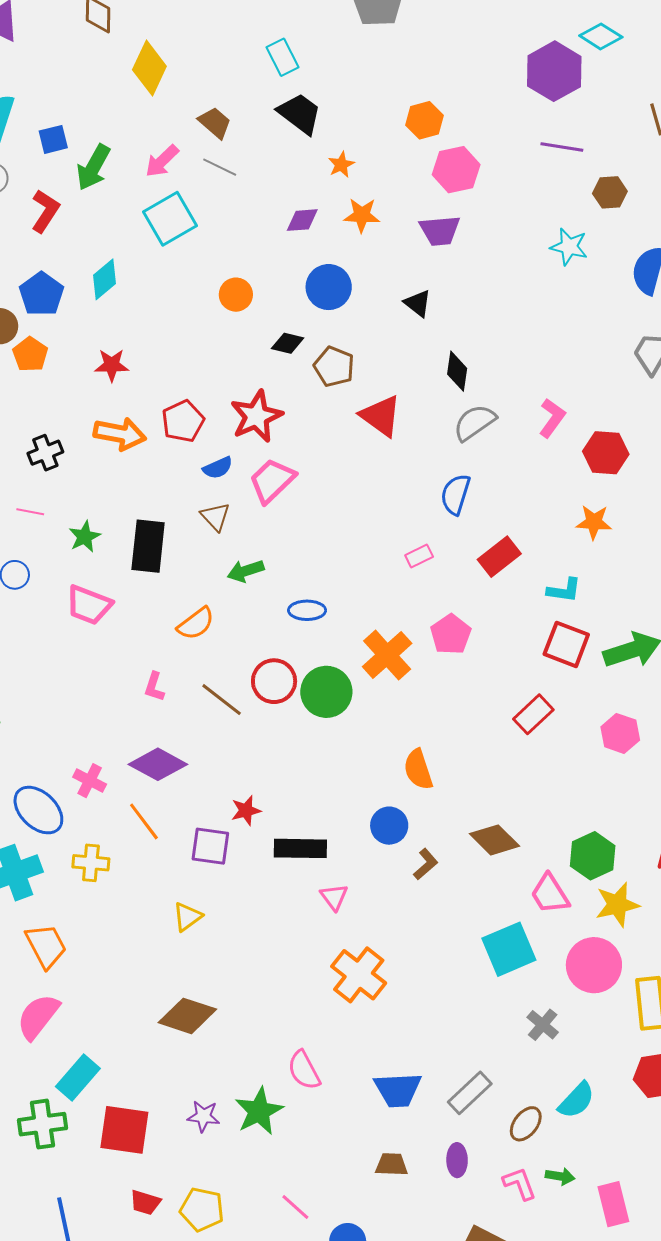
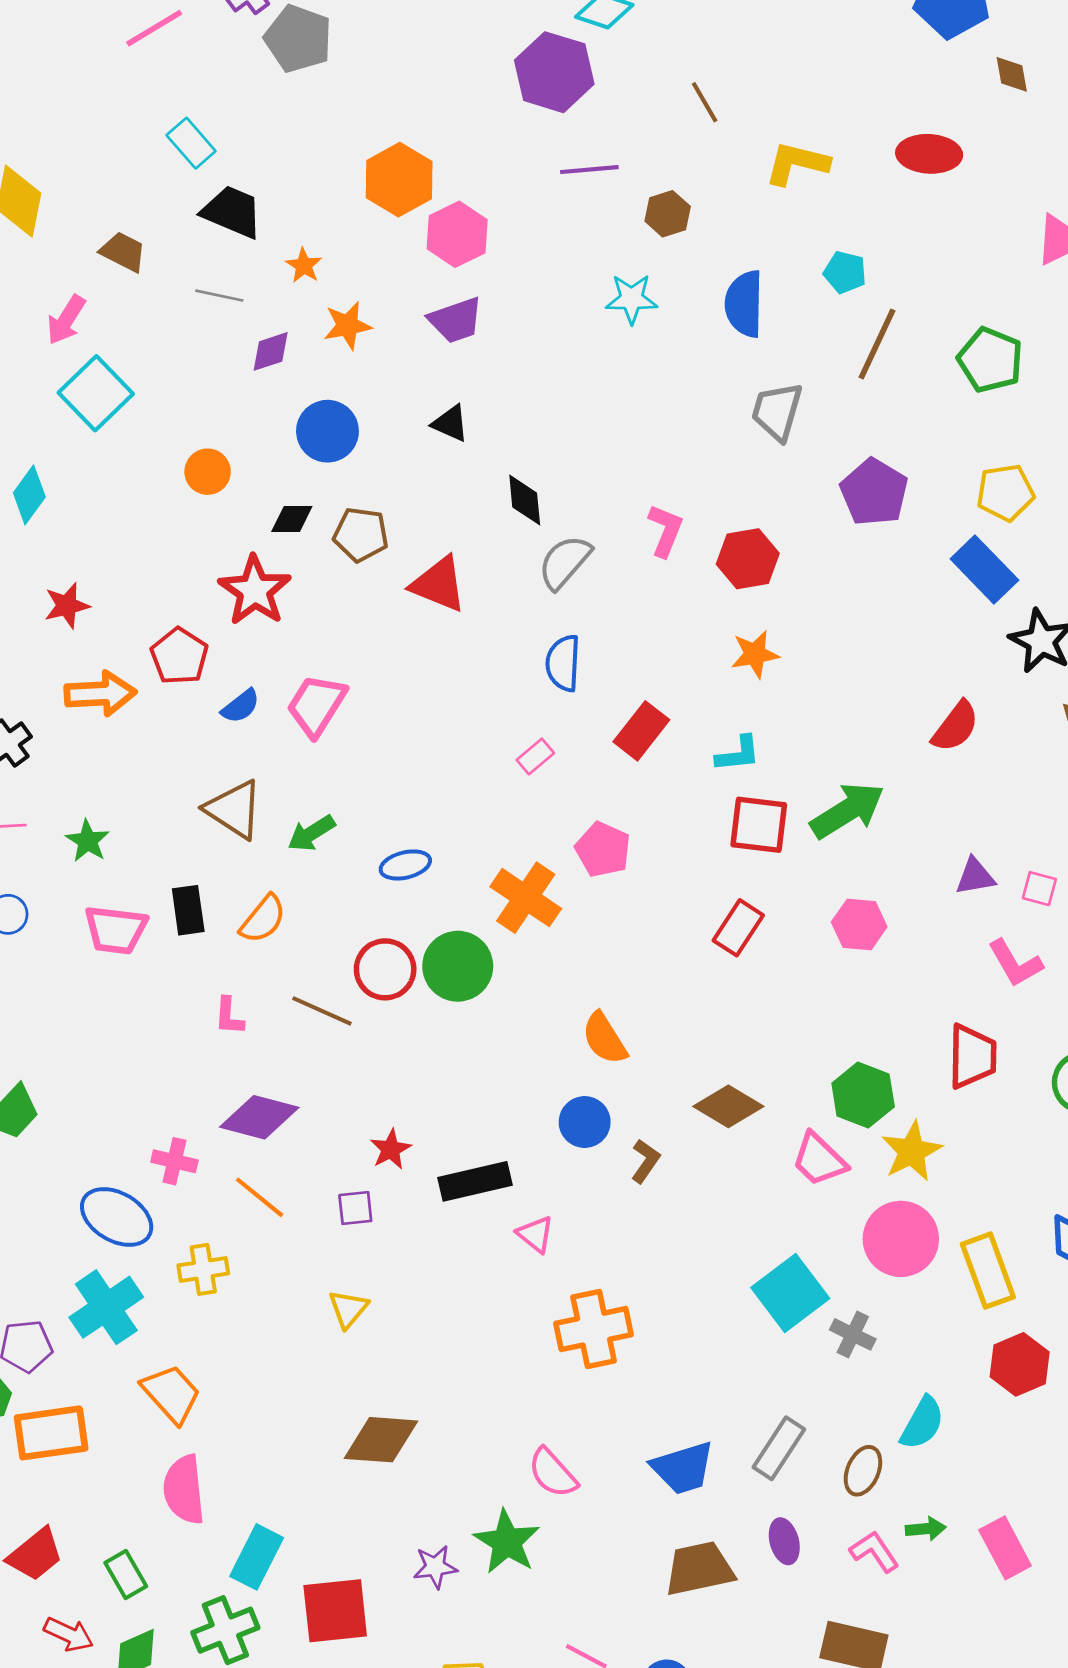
orange hexagon: (424, 120) -> (399, 180), size x1.4
gray line: (220, 167) -> (219, 296), moved
red star: (256, 416) -> (255, 590), moved
brown triangle: (215, 517) -> (234, 810), moved, size x1.5
black rectangle: (148, 546) -> (188, 910), moved, size x0.7
purple square: (210, 846) -> (355, 1208), size x0.7
cyan square: (509, 949) -> (790, 1293), moved
orange cross: (359, 975) -> (594, 1329), turned -36
pink semicircle: (38, 1017) -> (184, 1490), turned -30
brown trapezoid: (392, 1165) -> (699, 1569), size x1.6

